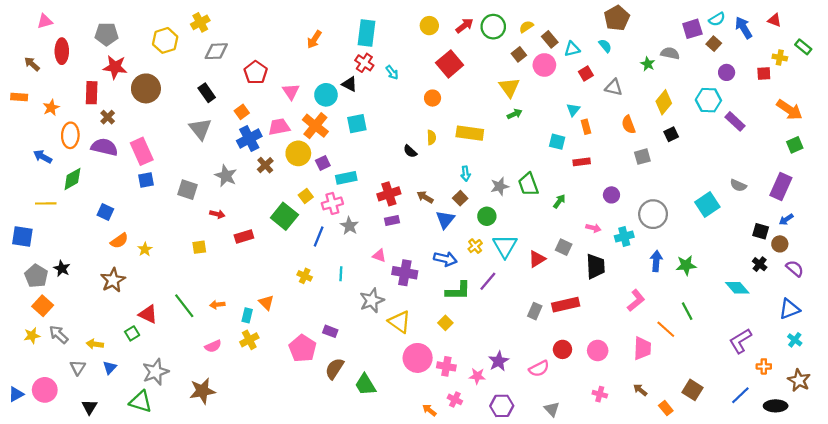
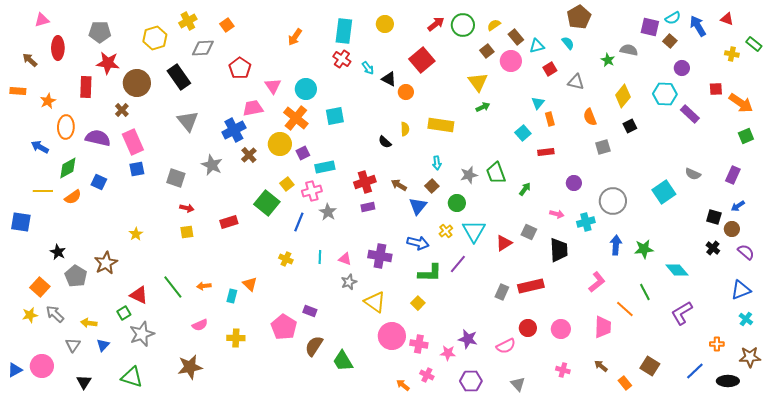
yellow circle: (429, 26) -> (385, 24), moved
purple square: (692, 29) -> (650, 27), turned 30
red square: (764, 74) -> (716, 89), moved
black triangle: (349, 84) -> (389, 79), moved
black rectangle: (207, 93) -> (179, 77), moved, size x1.4
orange square: (242, 112) -> (227, 25), moved
brown cross: (108, 117) -> (122, 110), moved
pink trapezoid: (279, 127) -> (253, 108), moved
cyan square: (557, 142) -> (523, 133), turned 35
purple rectangle: (781, 186) -> (733, 175), size x0.7
blue square: (105, 212) -> (99, 182), moved
red arrow: (217, 214) -> (187, 208), moved
orange semicircle: (119, 241) -> (73, 197), moved
pink triangle: (379, 256) -> (345, 259), moved
gray pentagon: (36, 276) -> (76, 276), moved
cyan diamond: (737, 288) -> (677, 270), moved
gray star: (372, 300) -> (349, 282), size x0.7
yellow cross: (249, 340) -> (236, 338), moved, turned 30
purple L-shape: (740, 341) -> (682, 313), moved
purple star: (499, 361) -> (468, 339), turned -30
gray star: (156, 372) -> (142, 334), moved
brown star: (799, 380) -> (750, 357), turned -30

